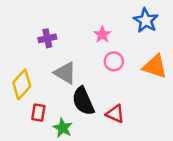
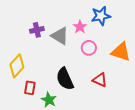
blue star: (146, 20) -> (101, 16), moved, turned 30
gray triangle: (65, 73) -> (60, 36), moved
red triangle: (115, 114) -> (100, 80), moved

